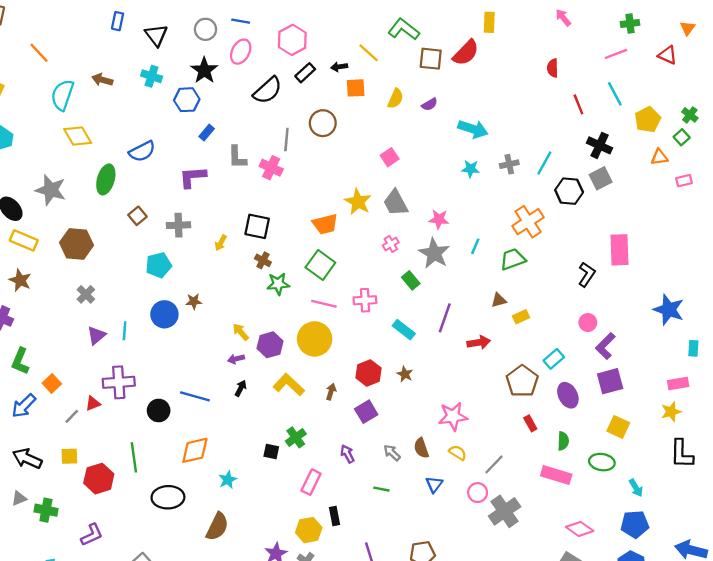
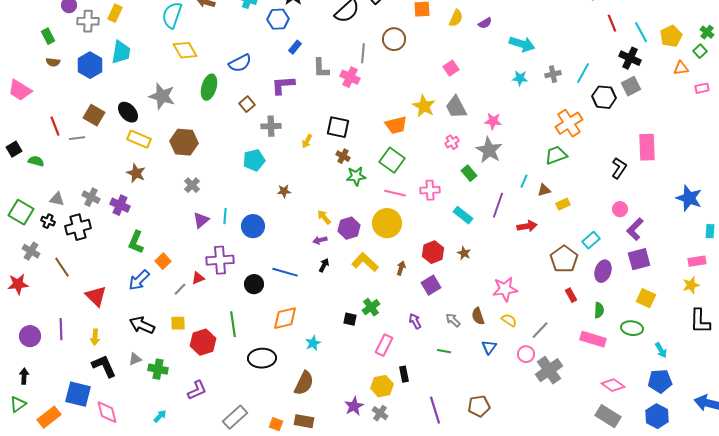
cyan line: (615, 94) -> (641, 32), moved
brown square: (137, 216) -> (247, 104), moved
cyan line: (475, 246) -> (524, 181), moved
blue circle: (164, 314) -> (253, 226), moved
purple ellipse: (568, 395) -> (603, 271), turned 45

